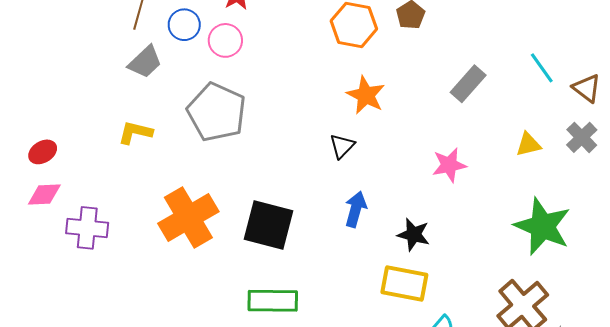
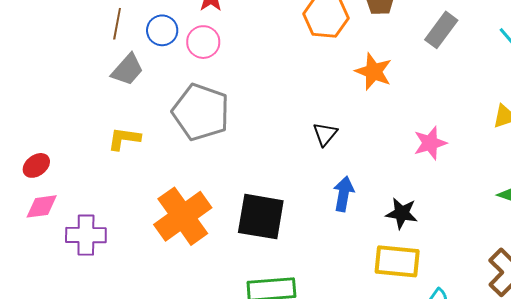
gray rectangle: (468, 84) -> (441, 30), moved
orange star: (366, 95) -> (374, 72), moved

